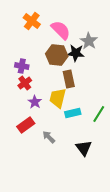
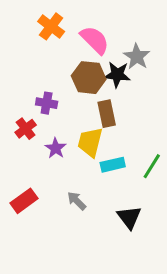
purple cross: (22, 66) -> (47, 103), moved
red cross: (25, 83) -> (26, 129), moved
red rectangle: (26, 125) -> (24, 201), moved

